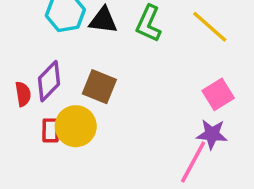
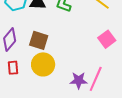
yellow circle: (76, 126) -> (43, 64), moved
purple star: (212, 134) -> (79, 80), moved

